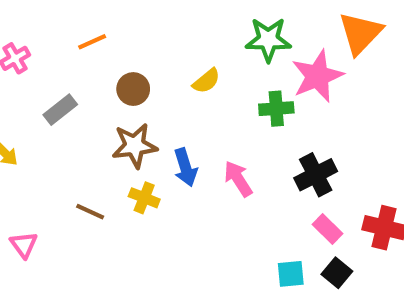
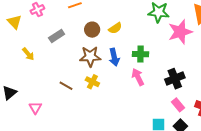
yellow semicircle: (206, 81) -> (115, 28), moved
green cross: (276, 109) -> (140, 54), moved
blue arrow: (185, 167) -> (114, 57), moved
pink triangle: (24, 245) -> (35, 108), moved

